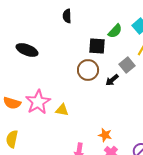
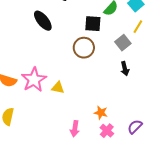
black ellipse: (27, 50) -> (43, 21), moved, turned 30
black arrow: (112, 80) -> (125, 69), moved, turned -64

